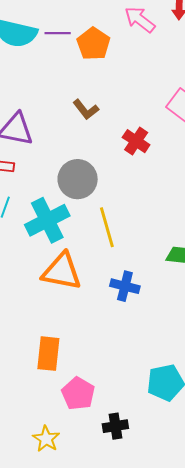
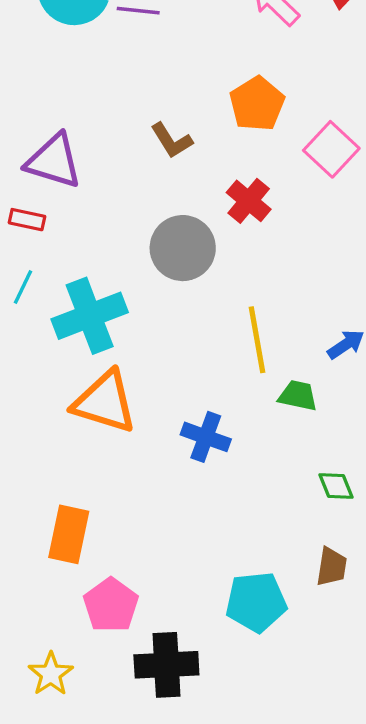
orange pentagon: (93, 44) -> (257, 104), moved
gray circle: (78, 179) -> (183, 248), moved
yellow line: (107, 227) -> (257, 340), moved
black cross: (115, 426) -> (166, 665), size x1.5

